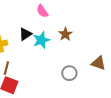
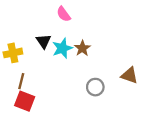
black triangle: (25, 34) -> (44, 41), turned -32
brown star: (65, 34) -> (82, 48), moved

